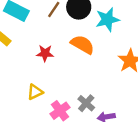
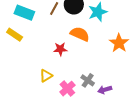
red star: (45, 53) -> (60, 49), moved

